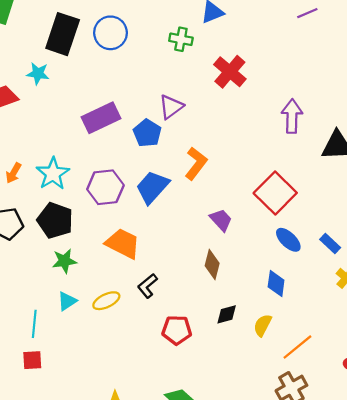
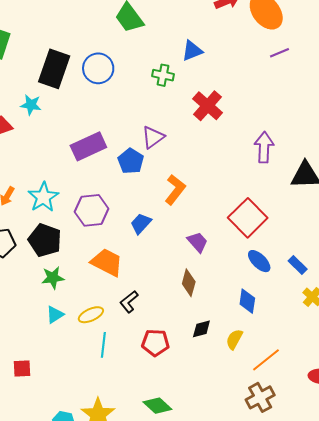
blue trapezoid: (152, 187) -> (141, 223), moved, size x0.7
cyan line: (34, 324) -> (103, 345), moved

